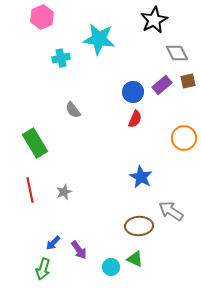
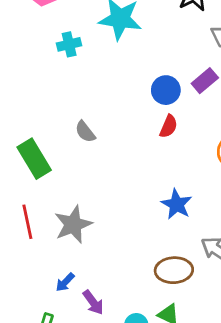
gray semicircle: (73, 110) -> (85, 132), moved
gray star: (64, 192) -> (73, 224), size x1.8
blue arrow: (53, 243) -> (65, 282), moved

